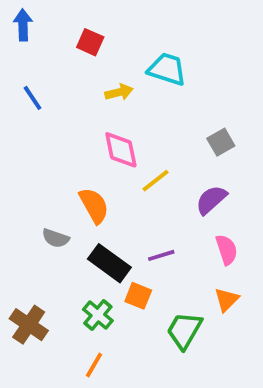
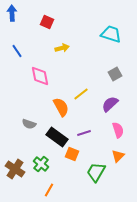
cyan trapezoid: (167, 69) -> (111, 34), moved
pink diamond: (121, 150) -> (40, 76), moved
orange semicircle: (94, 206) -> (61, 107), moved
green cross: (98, 315) -> (41, 164), moved

